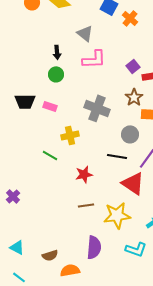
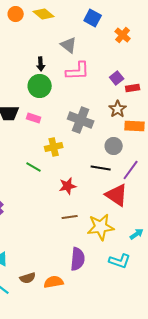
orange cross: (130, 18) -> (123, 35), moved
green circle: (56, 74) -> (40, 86), size x1.5
brown semicircle: (50, 255) -> (28, 278), moved

